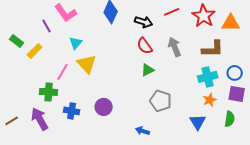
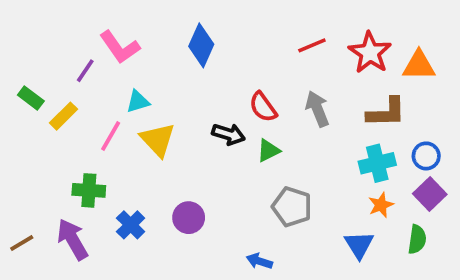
black arrow: (144, 22) -> (228, 134), moved
purple line: (47, 26) -> (85, 71), turned 64
cyan triangle: (76, 43) -> (138, 102), turned 32
pink line: (63, 72) -> (111, 136), moved
purple square: (237, 94) -> (430, 194), turned 36
blue cross: (72, 111) -> (131, 225), turned 35

